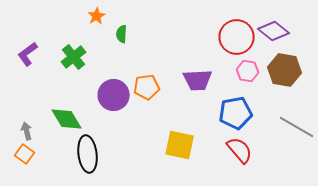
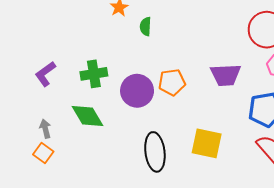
purple L-shape: (28, 54) -> (45, 74), moved
green cross: (74, 57) -> (94, 74), moved, turned 30
black ellipse: (88, 154) -> (155, 152), moved

